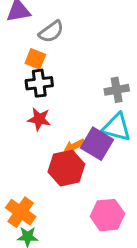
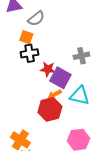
red star: (39, 119) -> (48, 69), moved
cyan triangle: (116, 127) -> (80, 96), moved
purple square: (97, 144) -> (60, 78), moved

